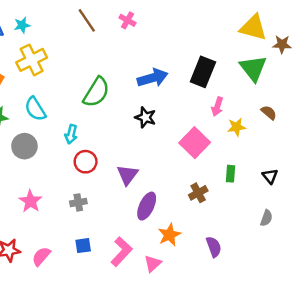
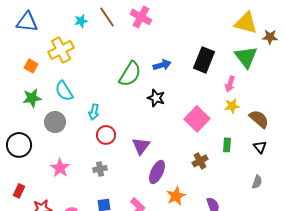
pink cross: (127, 20) -> (141, 17), size x1.5
cyan star: (22, 25) -> (81, 21), moved
blue arrow: (153, 78) -> (162, 65), size x0.7
green semicircle: (96, 92) -> (130, 74), moved
pink arrow: (217, 107) -> (230, 84), moved
brown semicircle: (269, 113) -> (259, 119), moved, size x1.5

